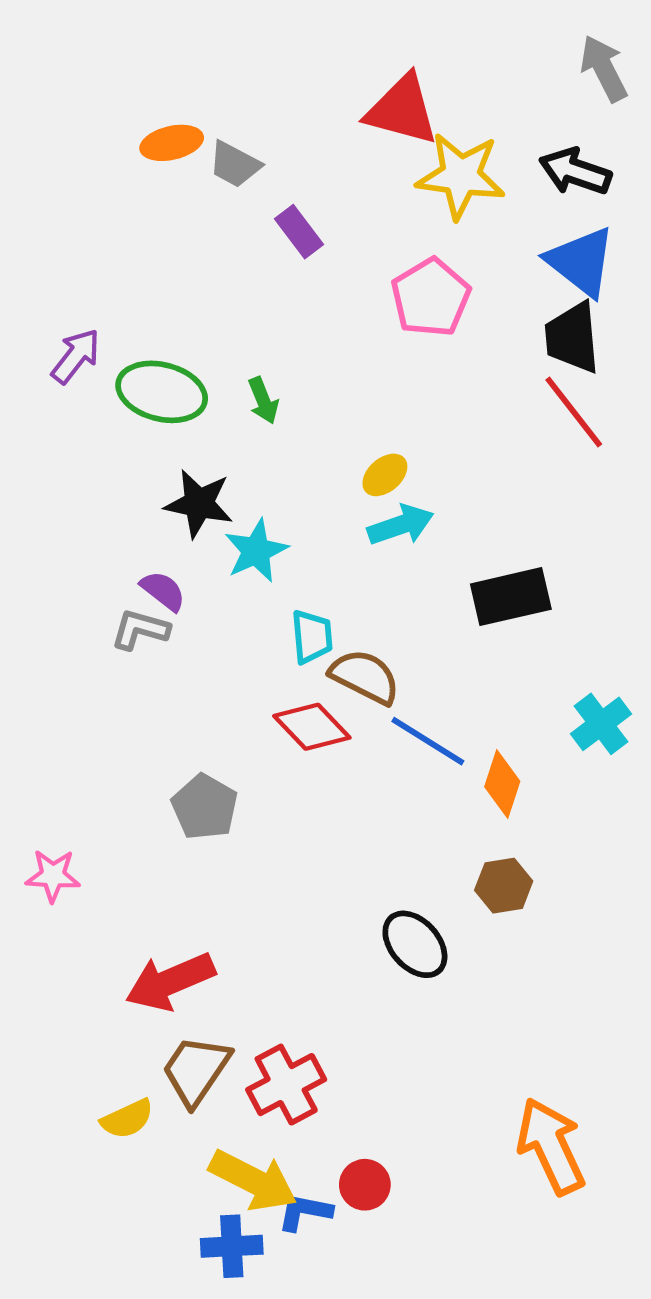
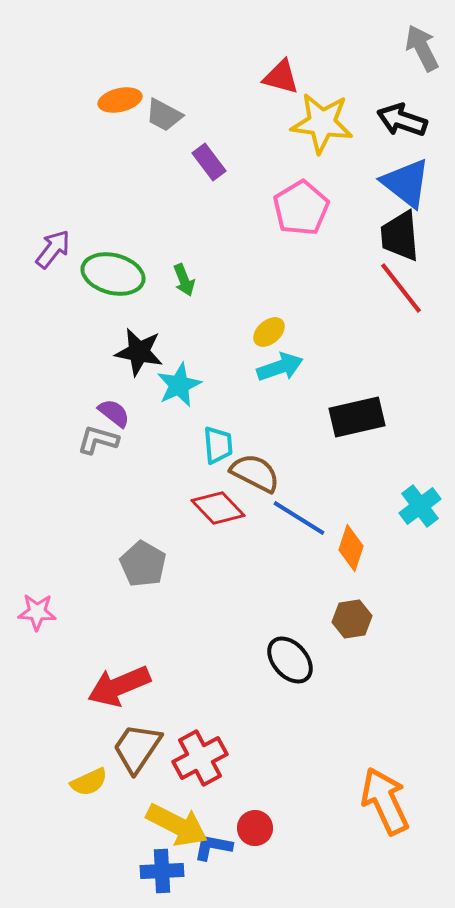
red triangle: (402, 110) -> (281, 77), size x0.7

